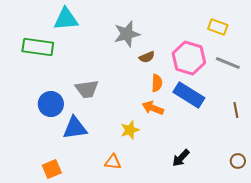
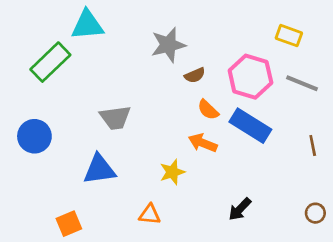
green rectangle: (38, 47) -> (50, 62), turned -52
orange semicircle: (157, 83) -> (208, 110), turned 132
blue circle: (51, 104) -> (34, 136), moved

